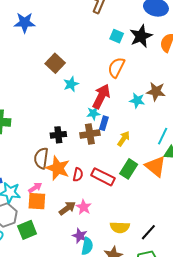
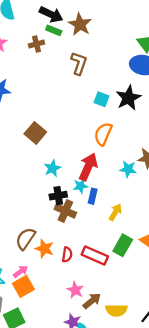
cyan star: (71, 84) -> (52, 168), moved
brown cross: (90, 134) -> (65, 211), moved, turned 36
black cross: (58, 135) -> (58, 196), moved
brown semicircle: (41, 158) -> (25, 239), turned 30
orange star: (58, 168) -> (44, 249), size x0.7
orange square: (37, 201) -> (23, 286), turned -30
brown arrow: (67, 208) -> (92, 301), moved

